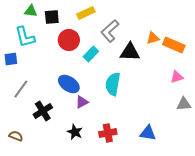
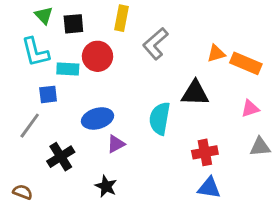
green triangle: (31, 11) -> (44, 15), turned 40
yellow rectangle: (86, 13) -> (122, 18), turned -54
black triangle: (130, 52) -> (195, 93), moved
cyan rectangle: (91, 54) -> (68, 69), moved, turned 49
blue square: (11, 59) -> (48, 94), moved
blue ellipse: (69, 84) -> (98, 118), turned -50
red cross: (108, 133) -> (205, 152), moved

